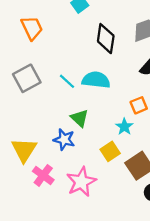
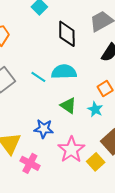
green triangle: (80, 118) -> (68, 106), moved
yellow square: (110, 151) -> (96, 162), moved
pink star: (81, 182) -> (71, 150), moved

